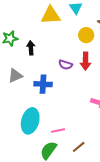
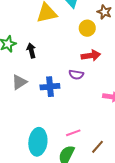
red arrow: (86, 61) -> (91, 56), turned -90
purple semicircle: (65, 65) -> (76, 75), moved
cyan ellipse: (30, 121) -> (38, 142), moved

